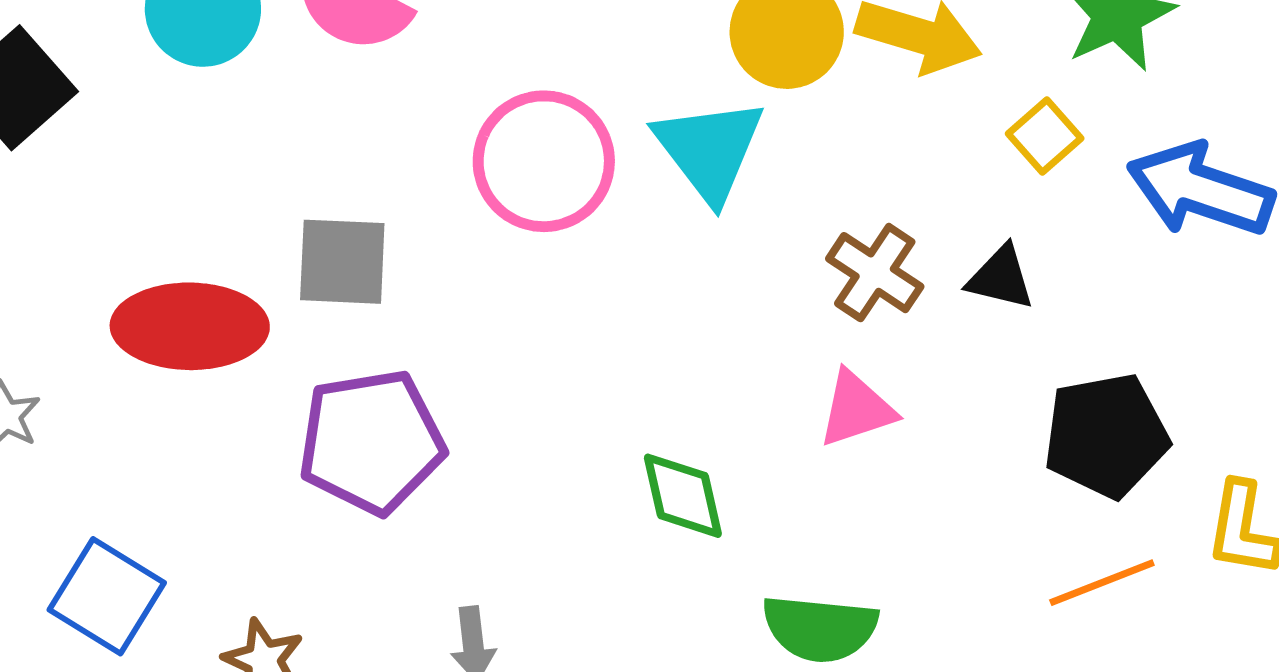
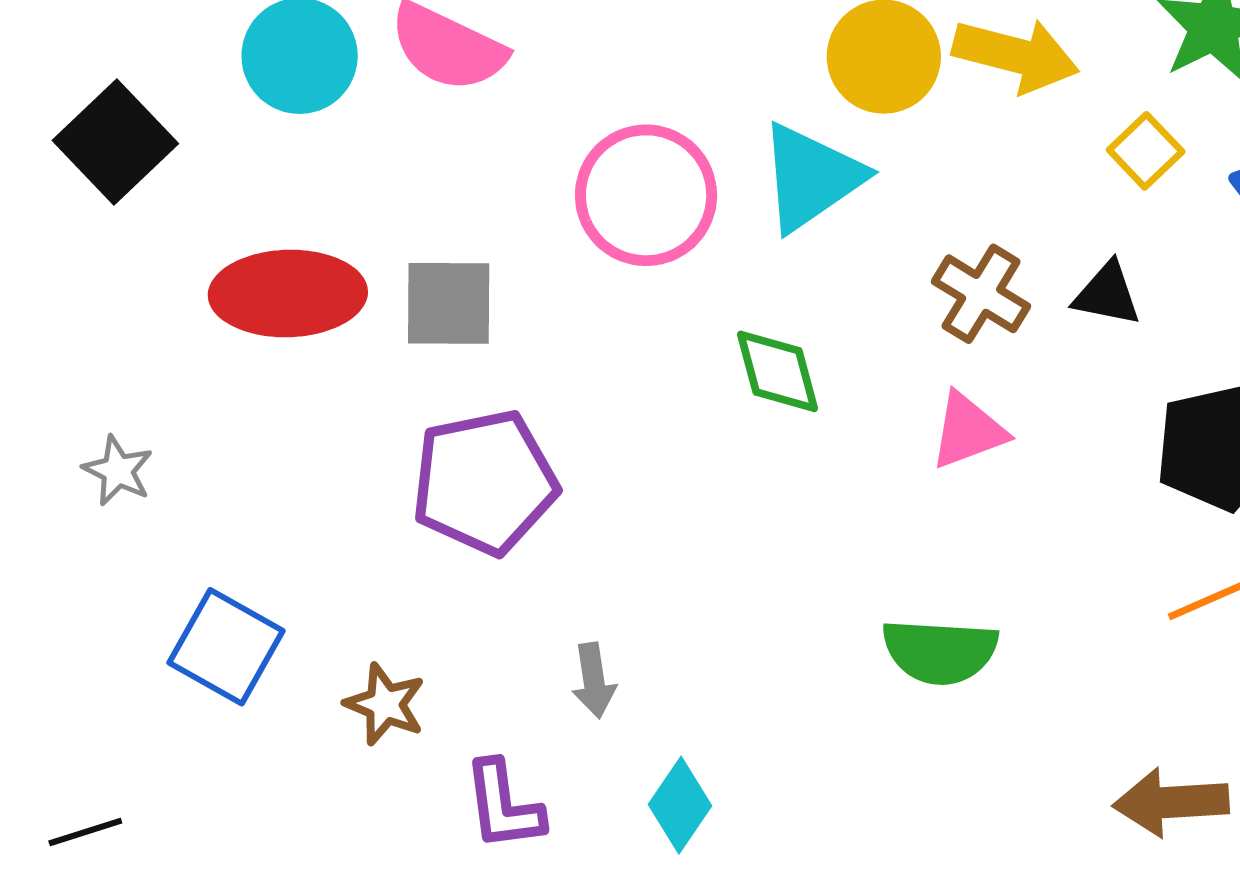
cyan triangle: (709, 150) -> (811, 177), turned 35
red ellipse: (190, 326) -> (288, 294), moved
green diamond: (683, 496) -> (777, 371), moved

